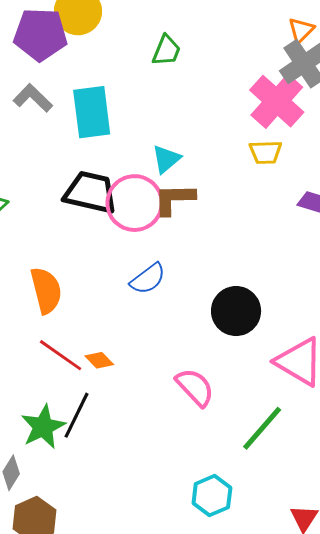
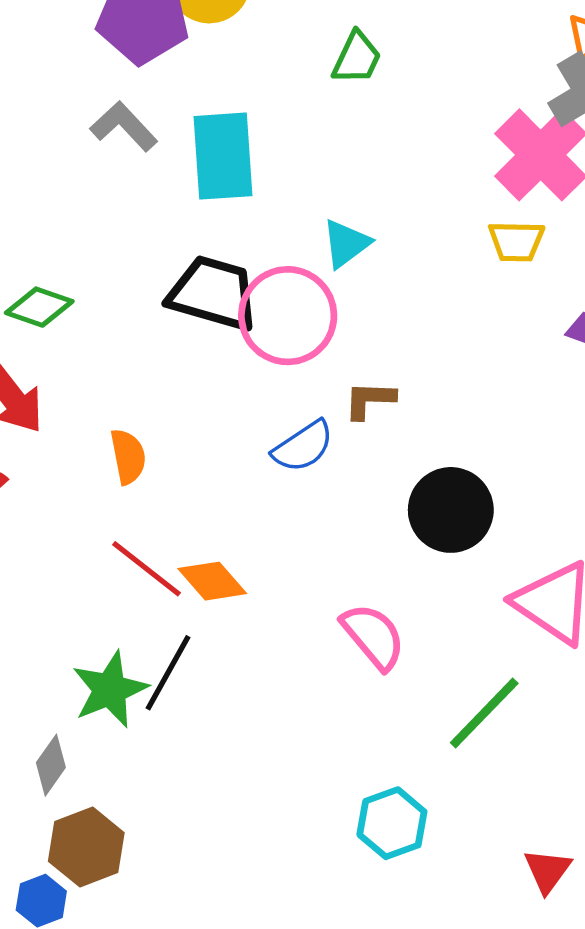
brown L-shape: (174, 199) -> (370, 400), moved, size x0.7
orange semicircle: (46, 290) -> (128, 457), size x0.7
orange diamond: (99, 360) -> (212, 581), size x1.4

